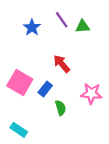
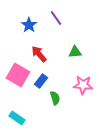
green triangle: (83, 26) -> (75, 52), moved
red arrow: (62, 64) -> (39, 54), moved

